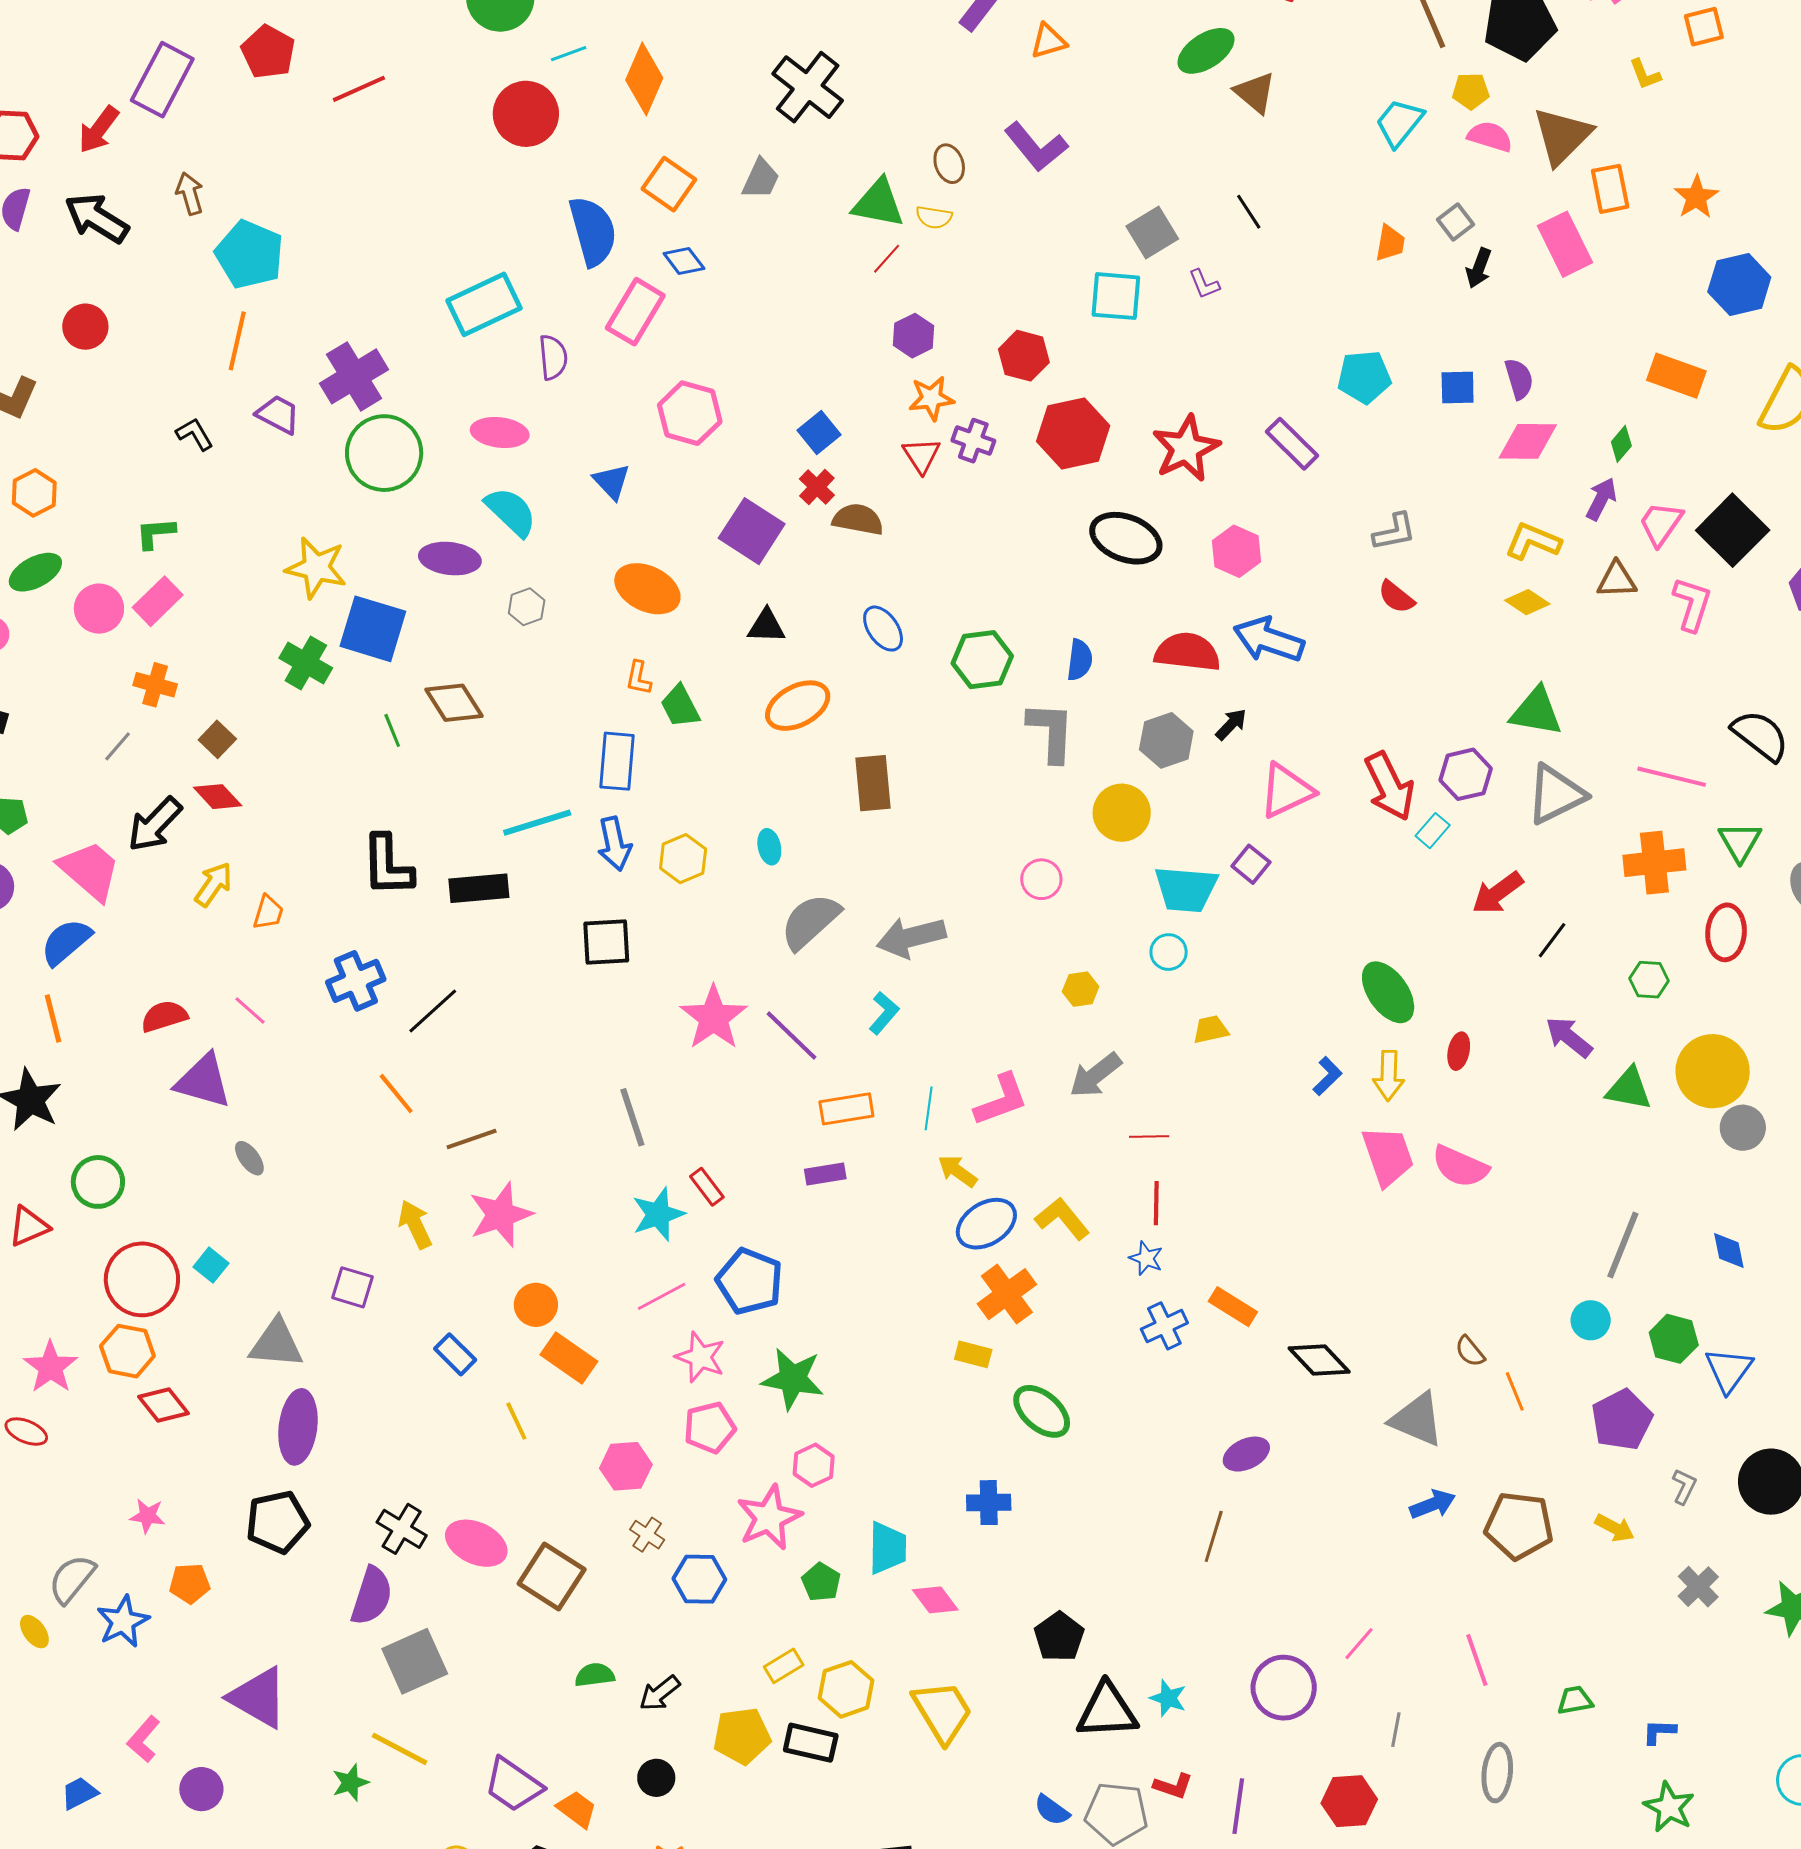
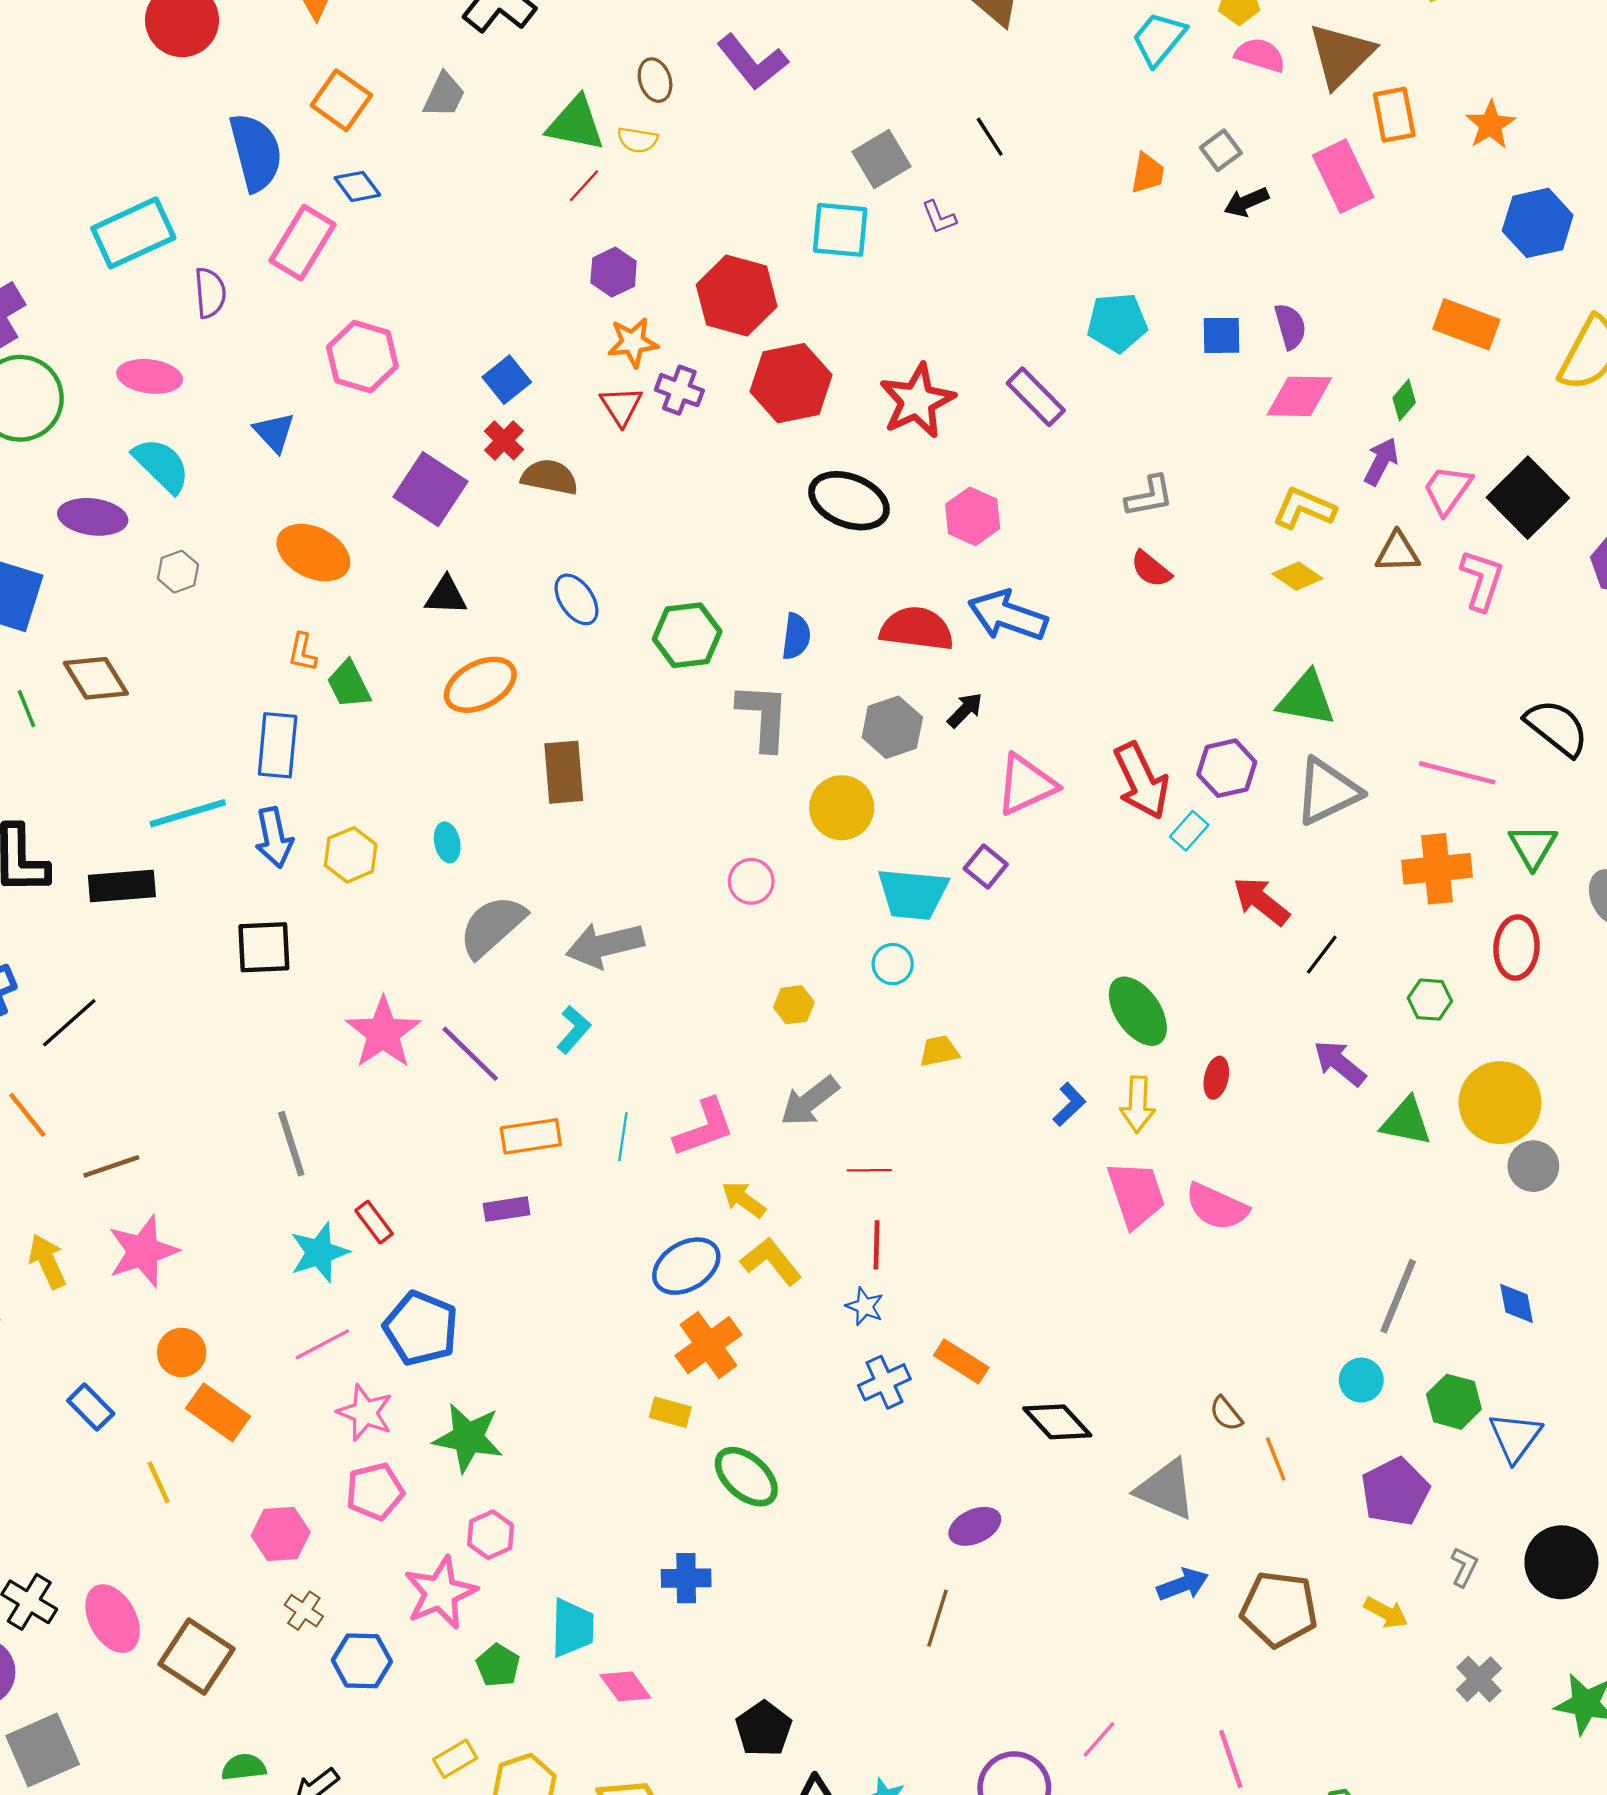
black arrow: (1479, 268) -> (1246, 202), turned 45
red hexagon: (1024, 356) -> (737, 296), size x1.4
red arrow: (1498, 893) -> (1261, 901), turned 74
yellow arrow: (957, 1171) -> (744, 1200), moved
pink ellipse: (476, 1543) -> (113, 1619), turned 36

